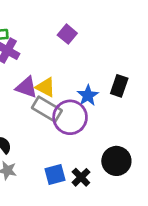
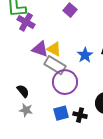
purple circle: (70, 117) -> (65, 82), moved
black cross: (81, 177) -> (80, 115), turned -32

